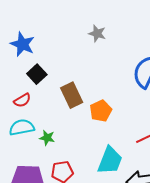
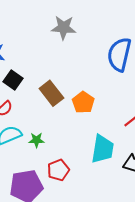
gray star: (97, 34) -> (64, 28), size x1.4

